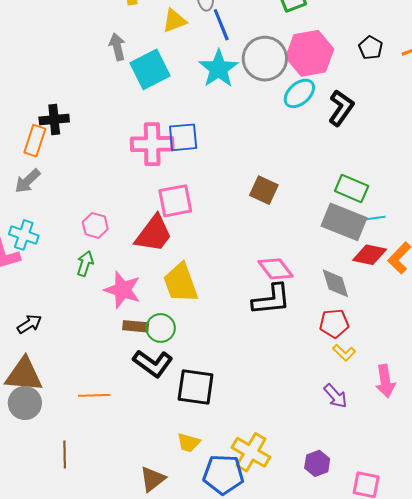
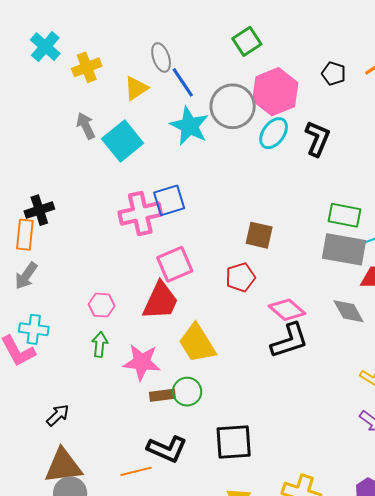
red pentagon: (334, 323) -> (240, 277), moved
black L-shape: (153, 363) -> (167, 449), moved

